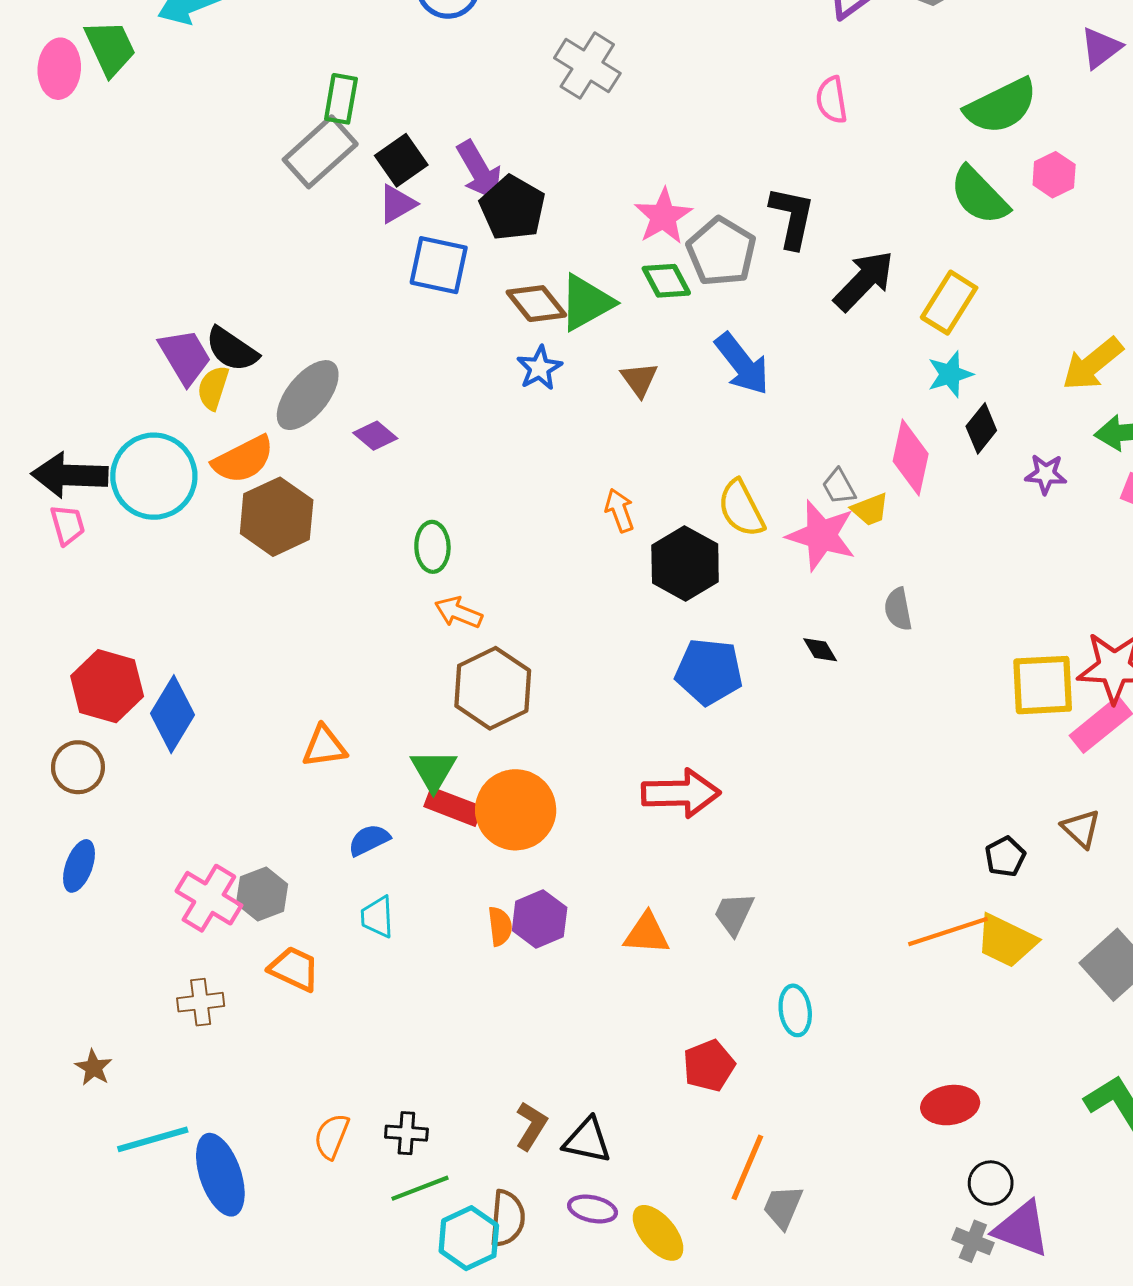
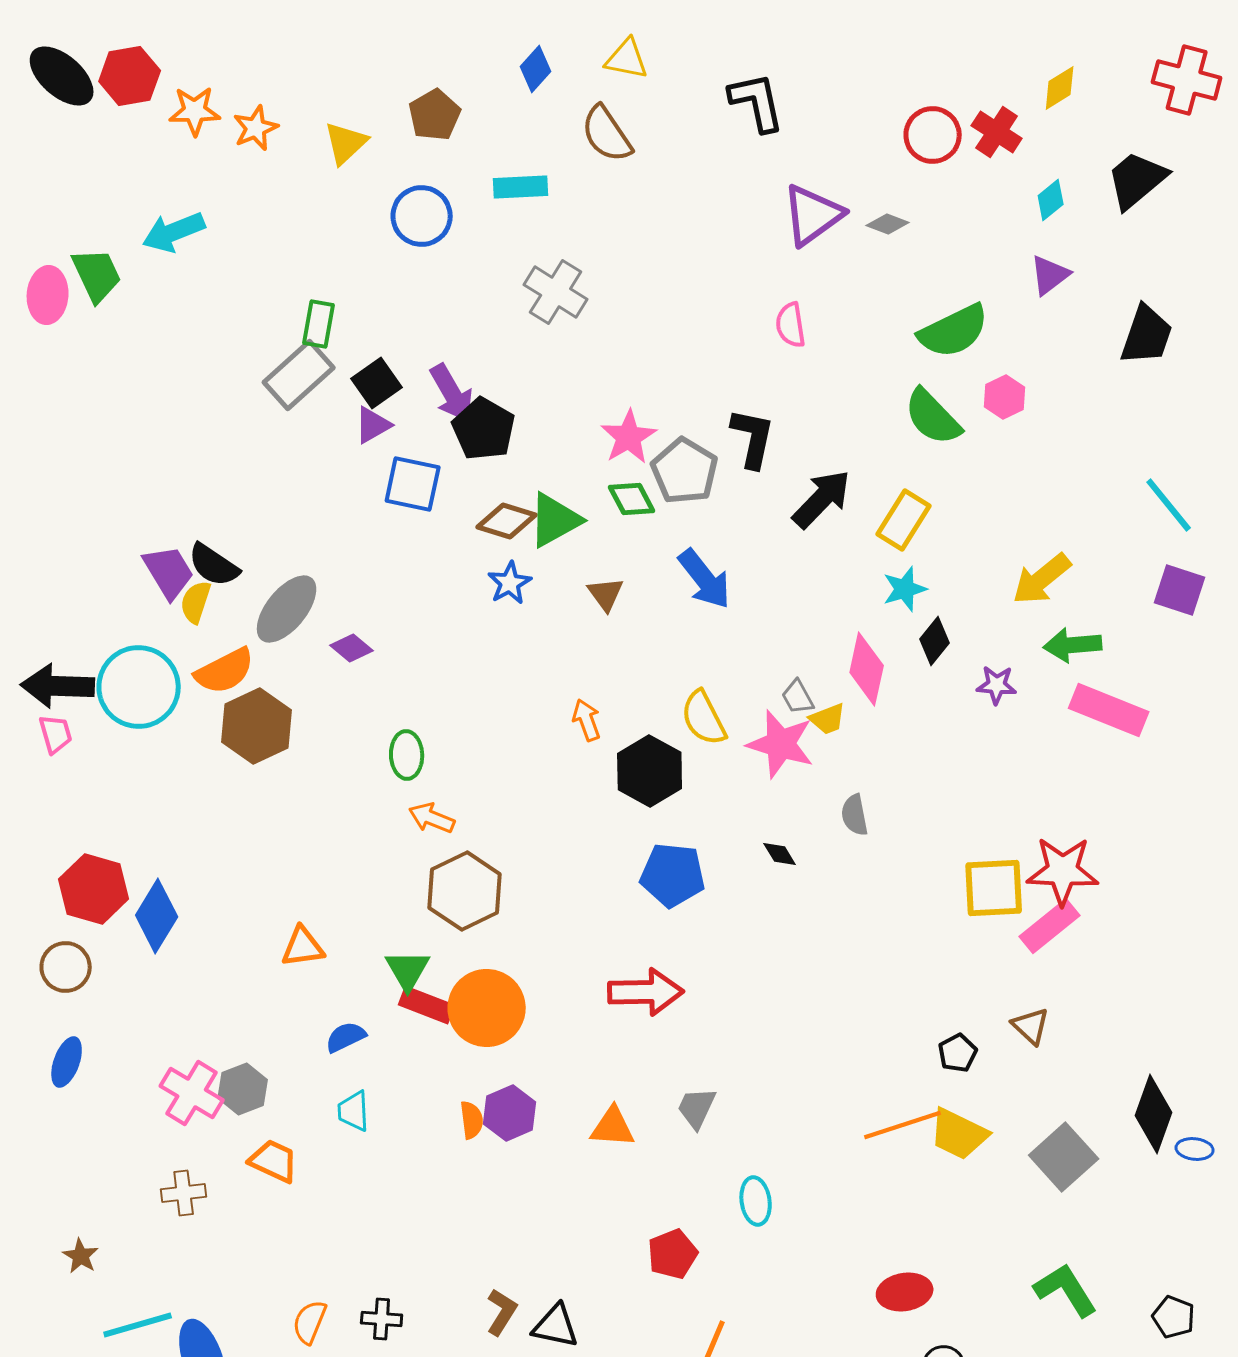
brown diamond: (536, 304) -> (507, 521), turned -34

